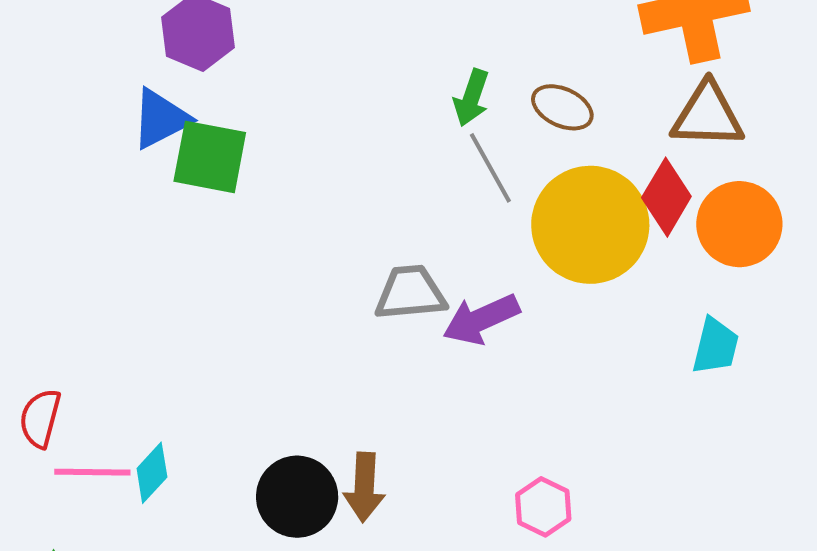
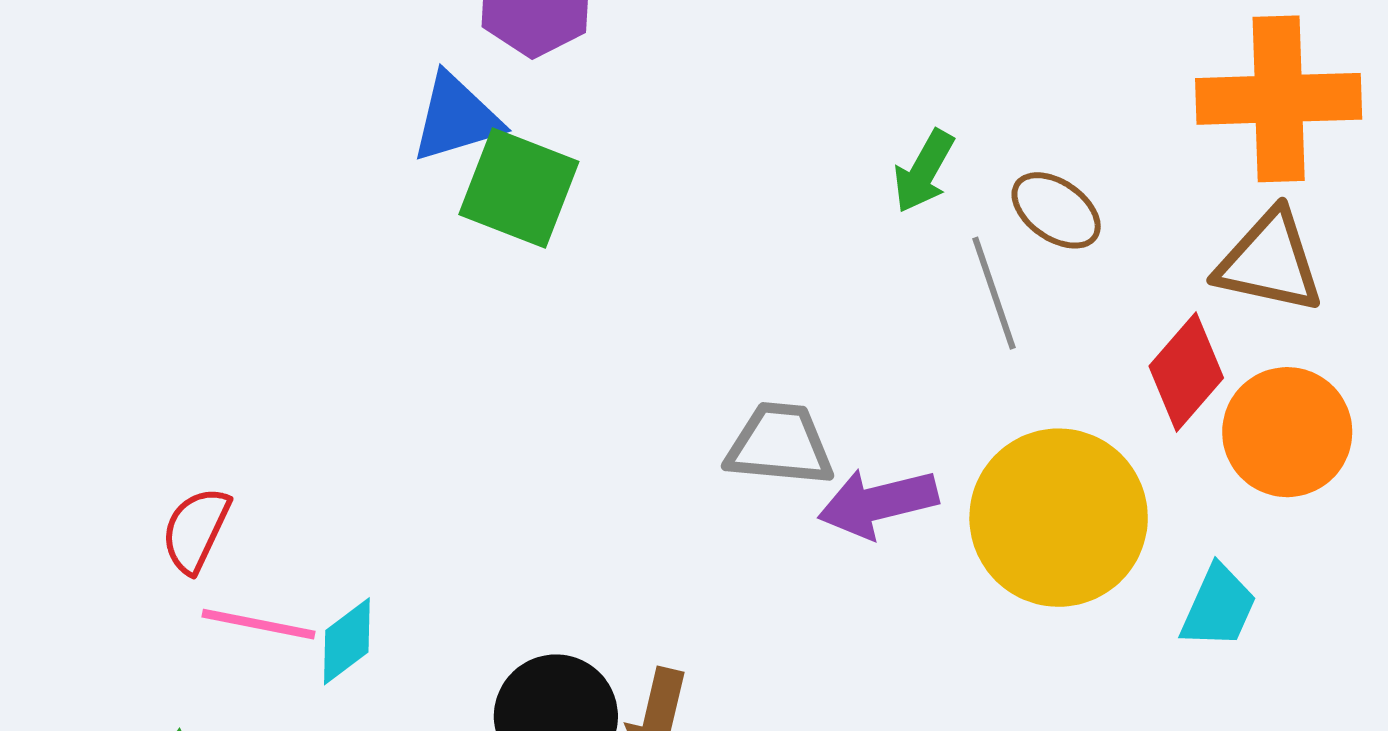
gray line: (490, 168) -> (994, 293), moved
yellow circle: (590, 225) -> (1059, 518), moved

